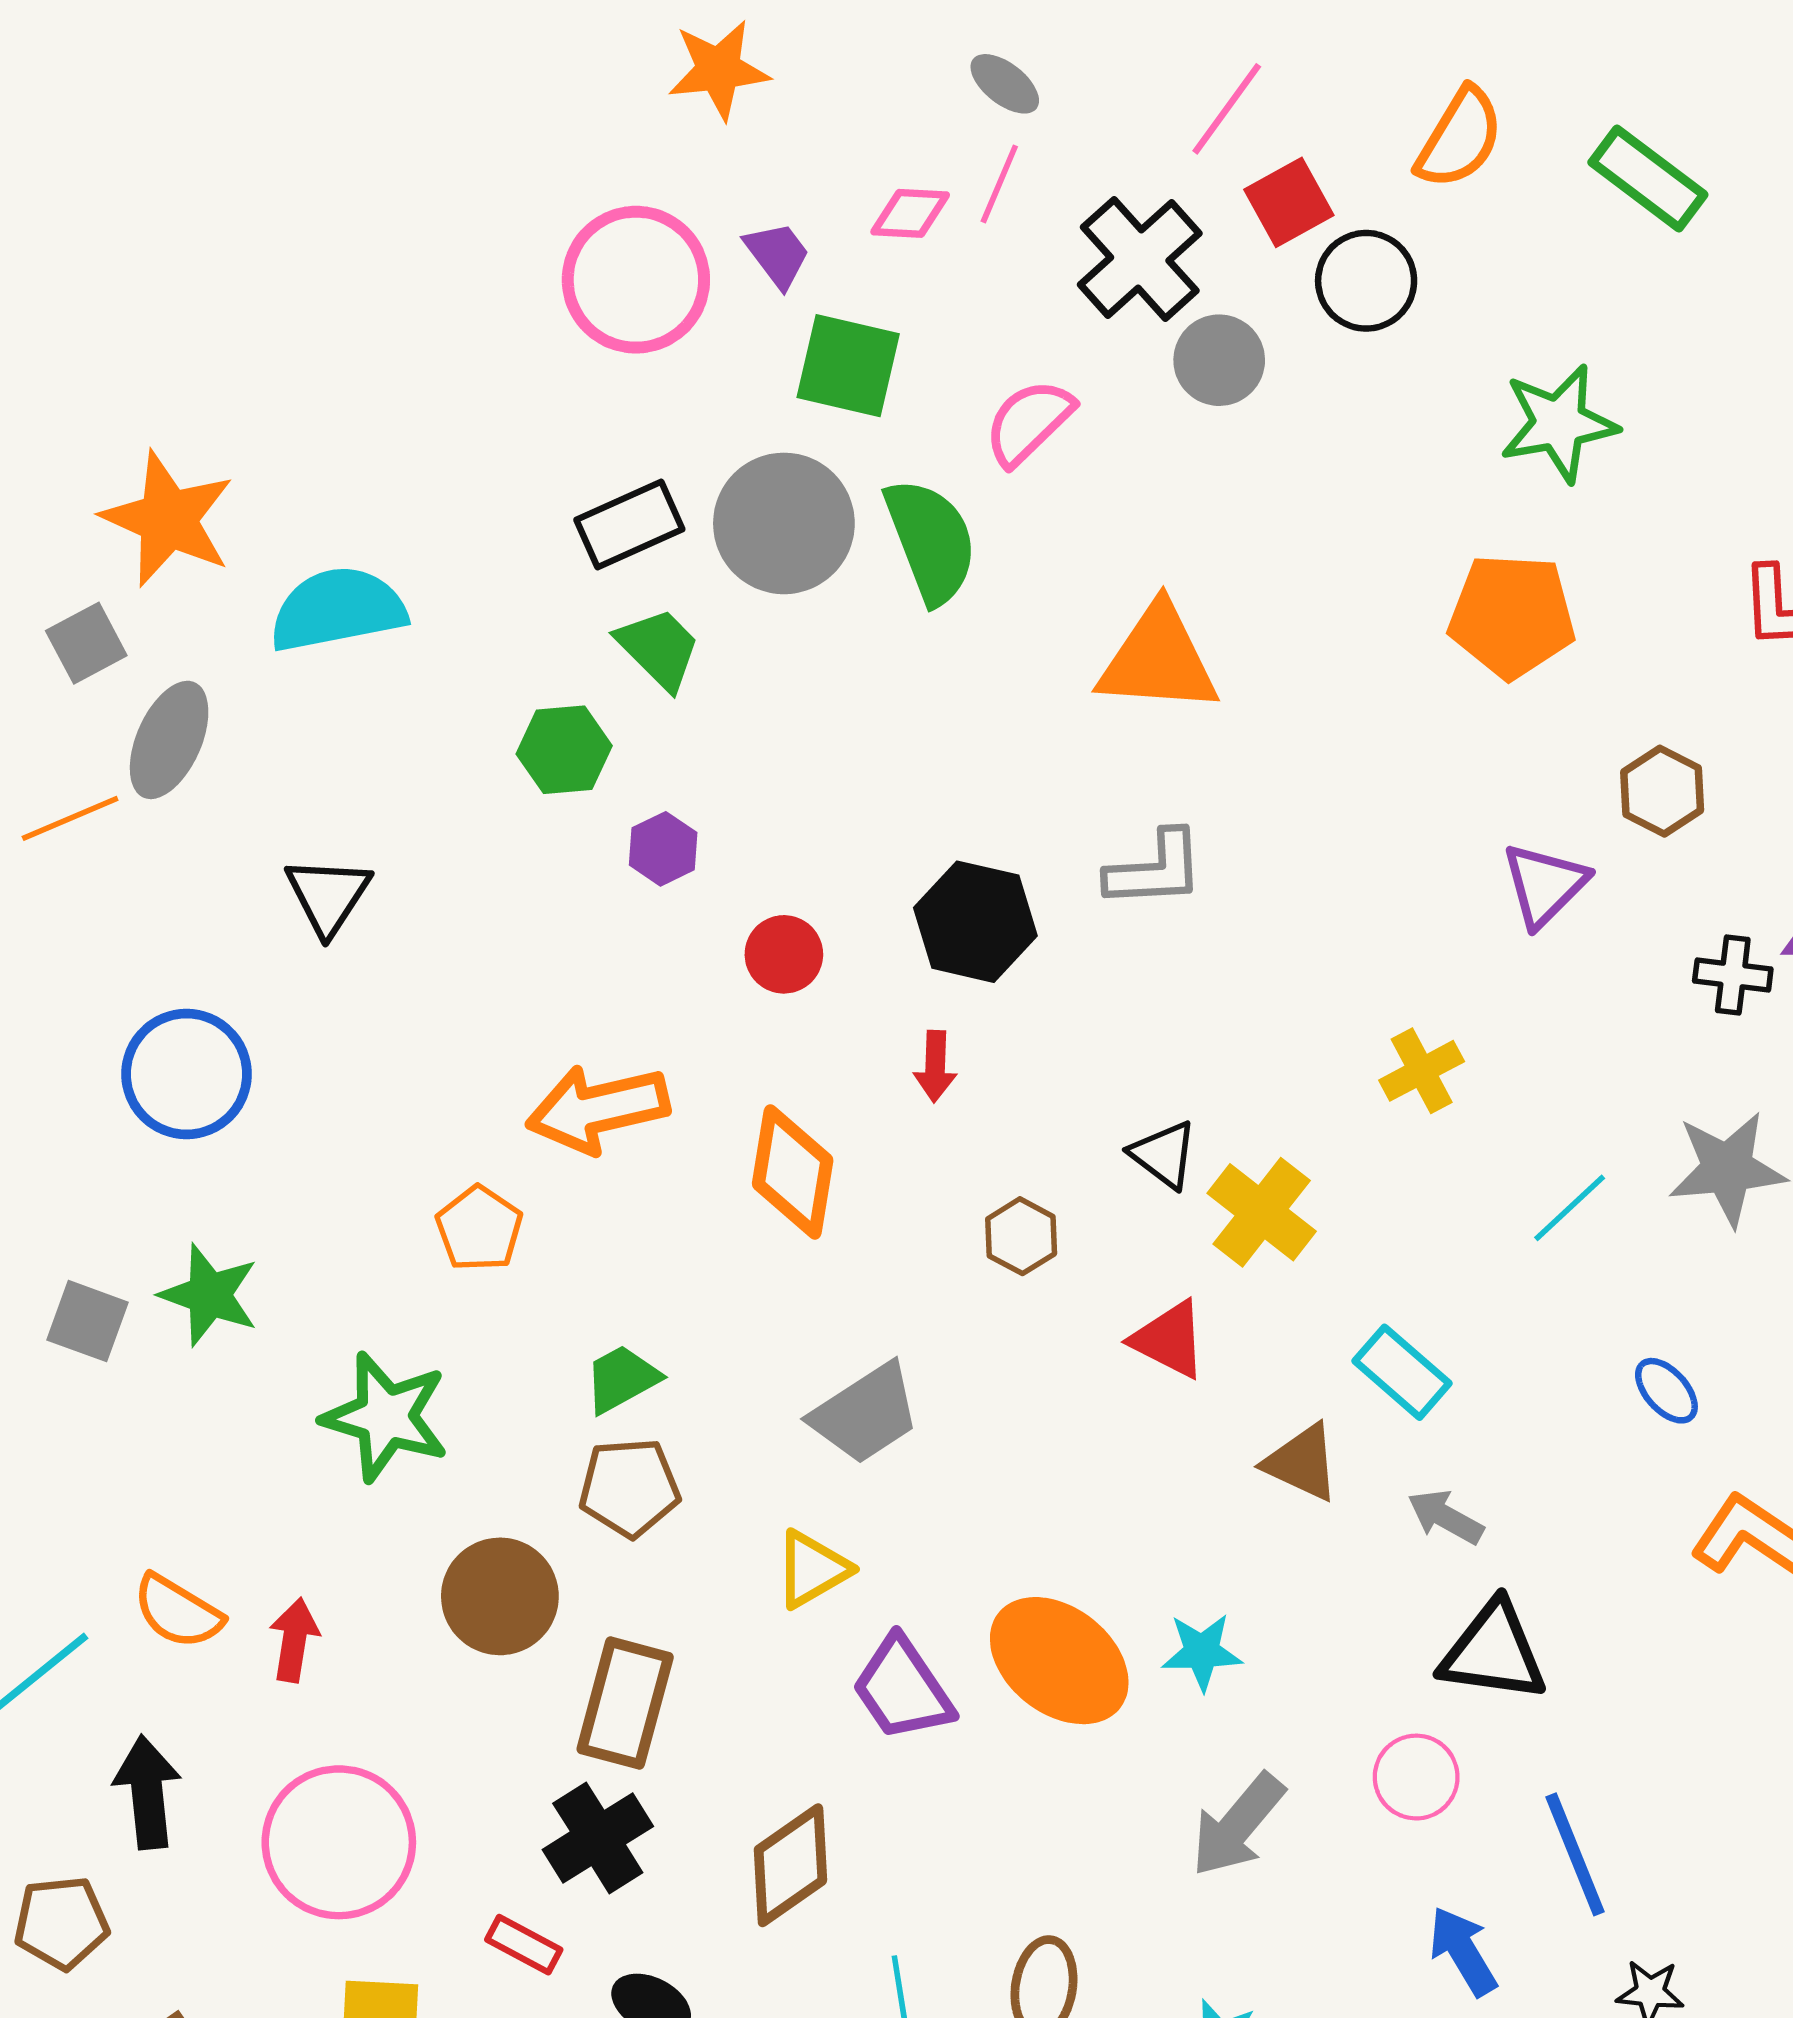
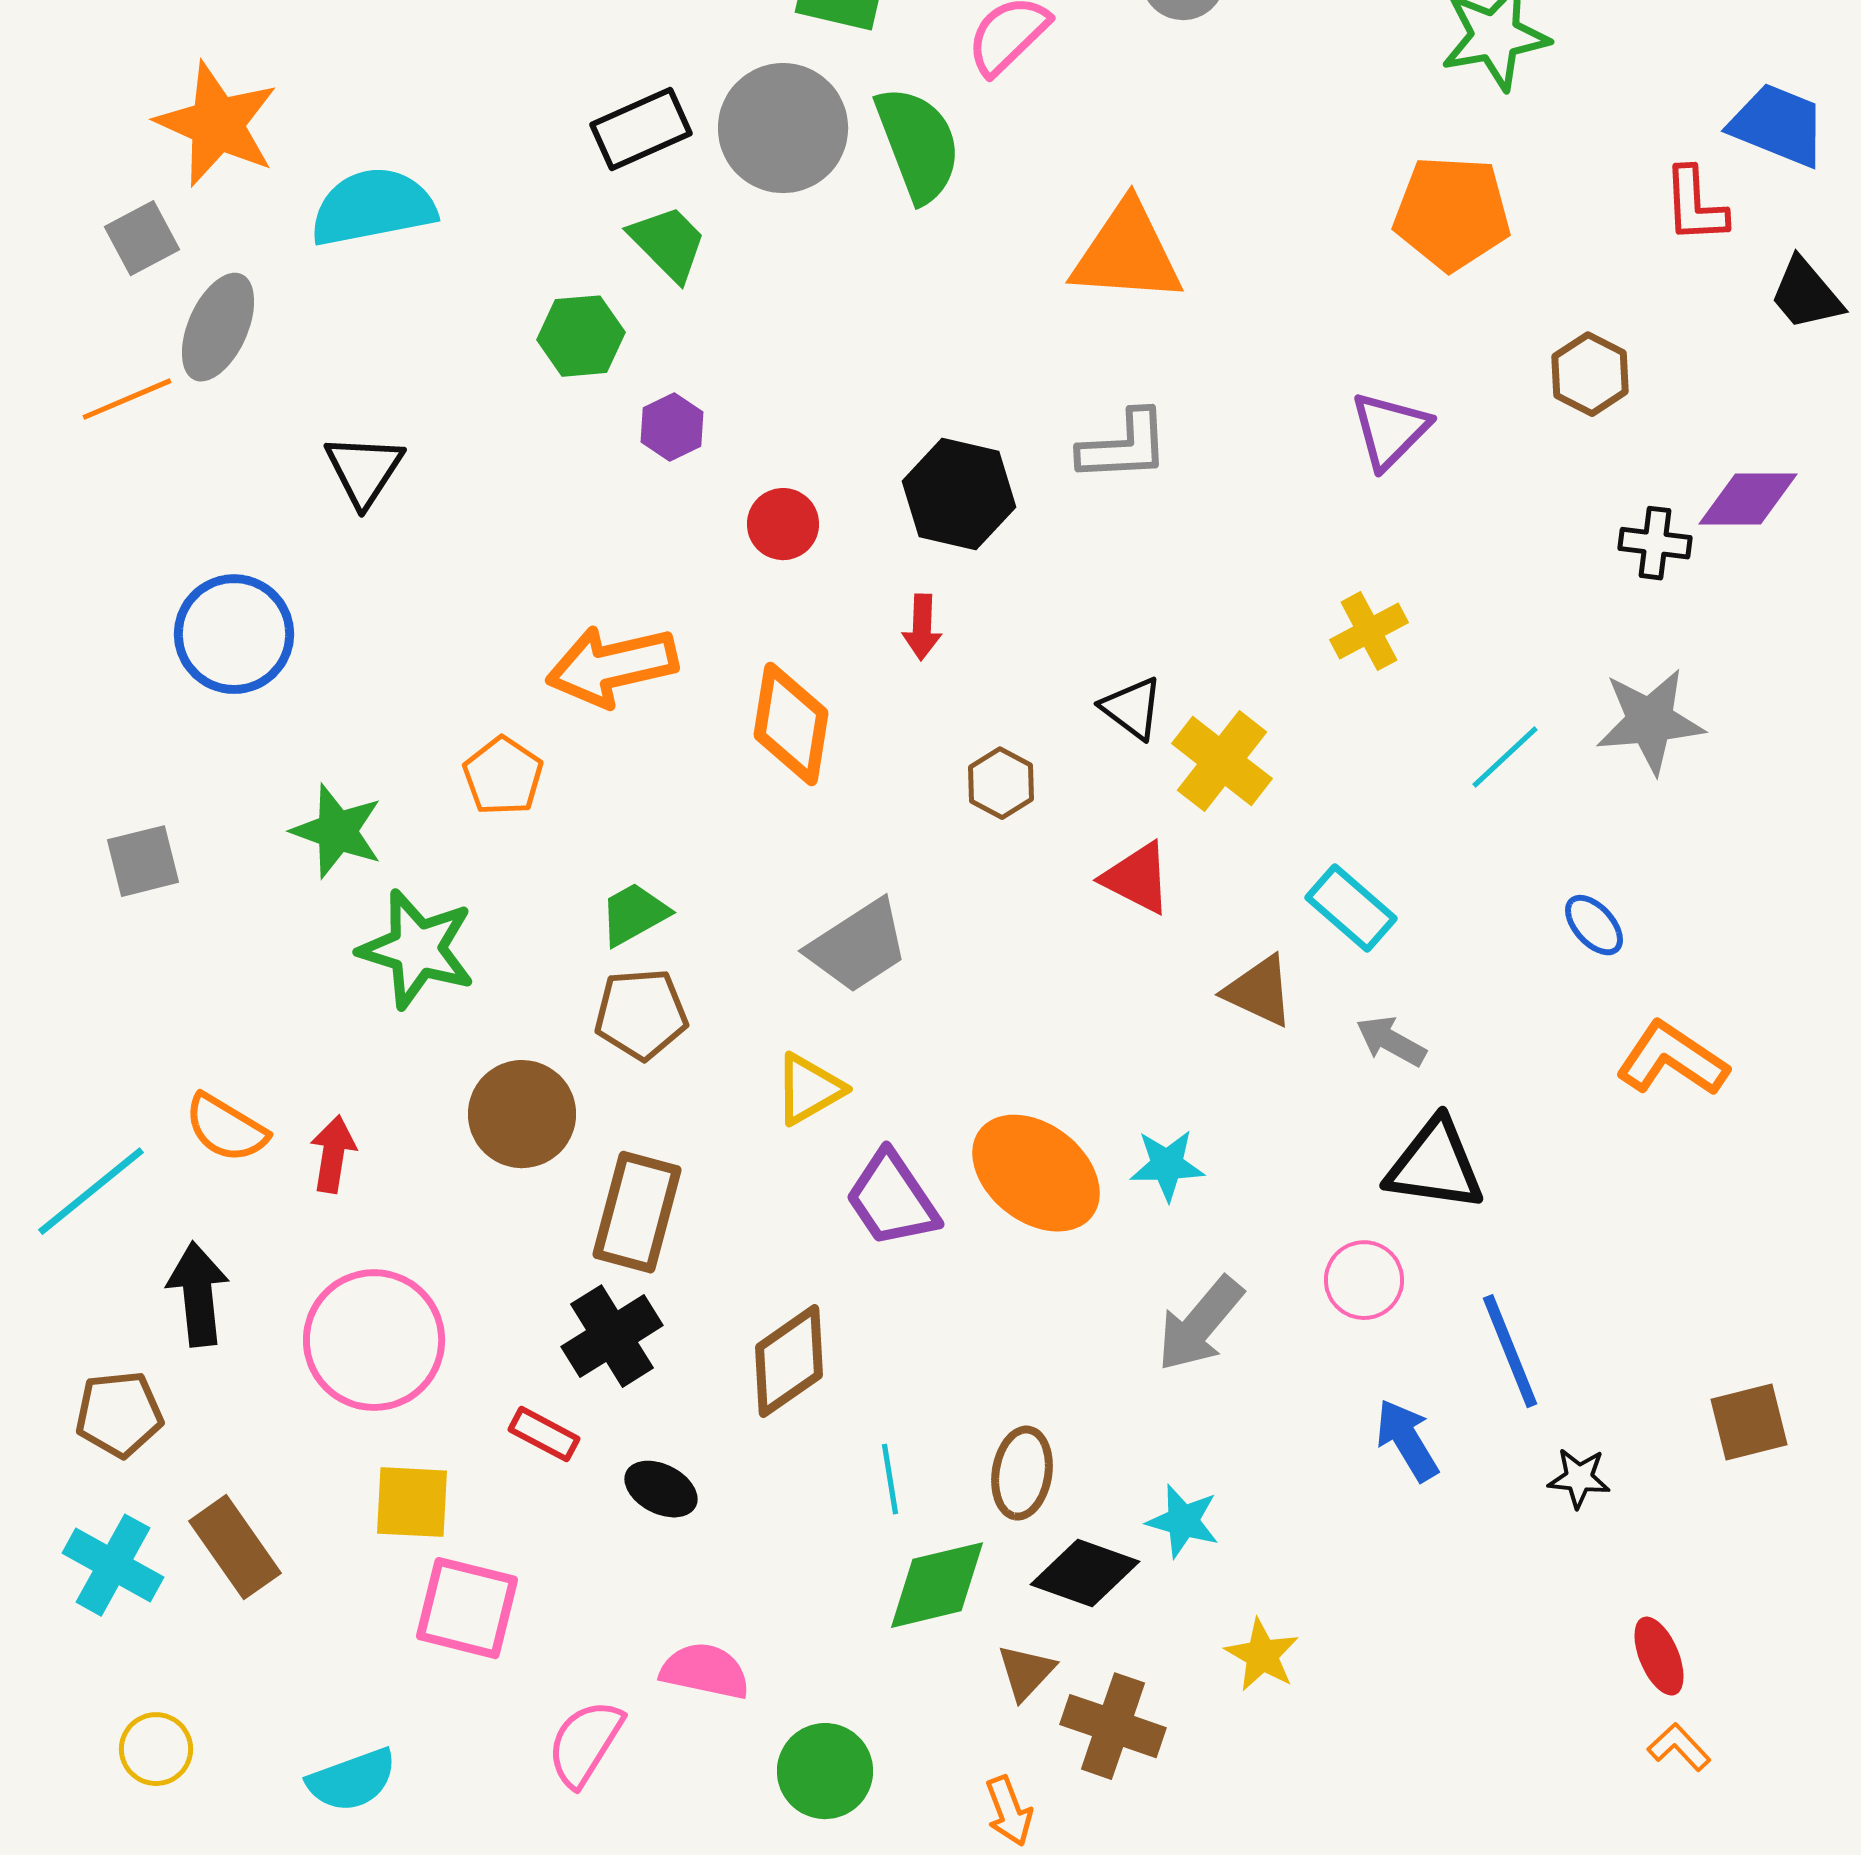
purple triangle: (1545, 885) -> (1390, 430), moved
green star: (209, 1295) -> (337, 831), moved
gray square: (87, 1321) -> (143, 861), turned -34

